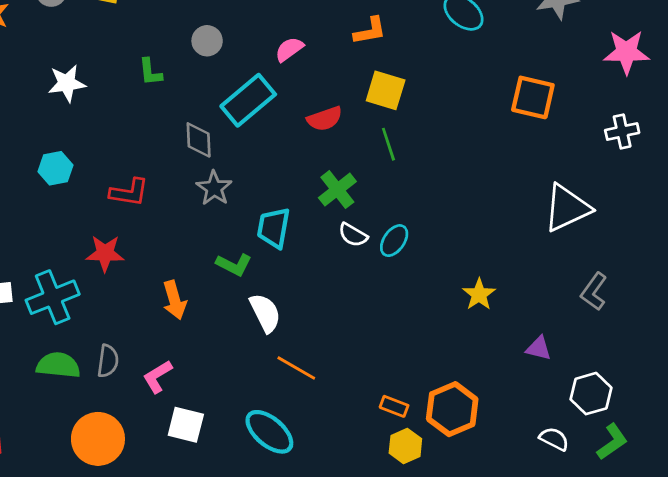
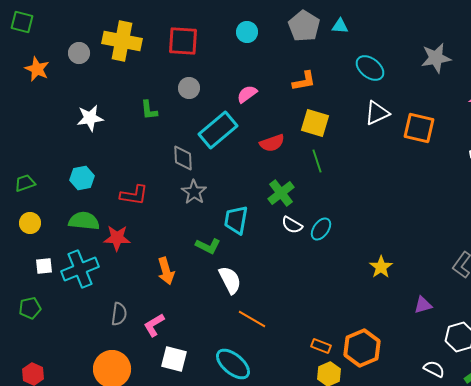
white triangle: (567, 208) -> (377, 113), moved, size x0.7
purple triangle: (539, 348) -> (423, 305), turned -30
green semicircle: (58, 365) -> (84, 221), moved

